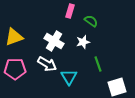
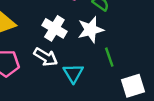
white star: (83, 42) -> (91, 30), size x1.5

